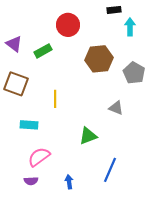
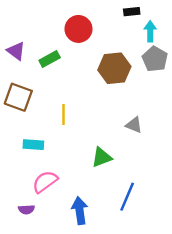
gray pentagon: (134, 73) -> (155, 59), moved
purple semicircle: (31, 181) -> (26, 209), moved
blue arrow: (69, 182) -> (80, 211), size x1.6

